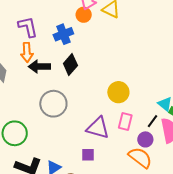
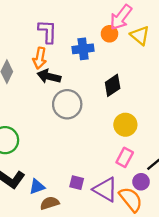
black diamond: (70, 64) -> (113, 85), moved
gray circle: (53, 104) -> (67, 104), moved
purple triangle: (98, 128) -> (105, 189), moved

